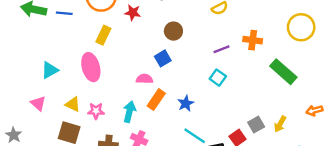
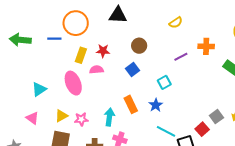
blue line: (64, 13) -> (54, 39), moved
red star: (133, 13) -> (103, 51), moved
cyan square: (218, 78) -> (164, 82), moved, turned 32
pink semicircle: (144, 79) -> (97, 70), moved
orange rectangle: (156, 100) -> (131, 104), turned -54
yellow triangle: (73, 104) -> (61, 116), turned -48

